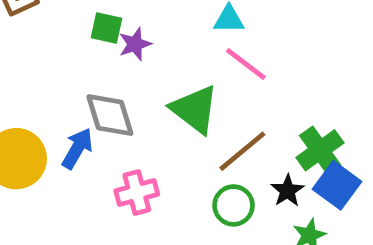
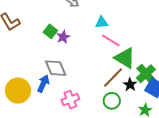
green square: (106, 28) -> (50, 31), turned 32
green triangle: (195, 109) -> (125, 58), moved
black star: (288, 191) -> (130, 85), moved

